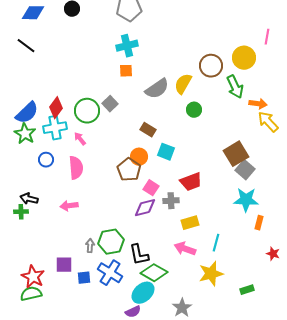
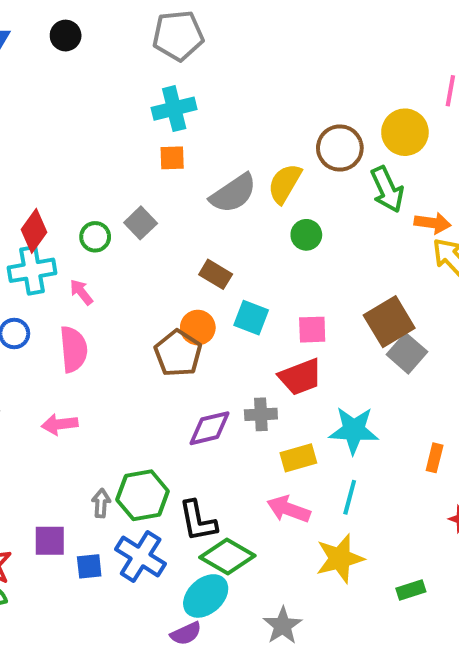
green circle: (87, 111) -> (95, 237), size x0.6
pink square: (151, 188) -> (312, 330), moved, turned -35
cyan star: (246, 200) -> (354, 430), moved

